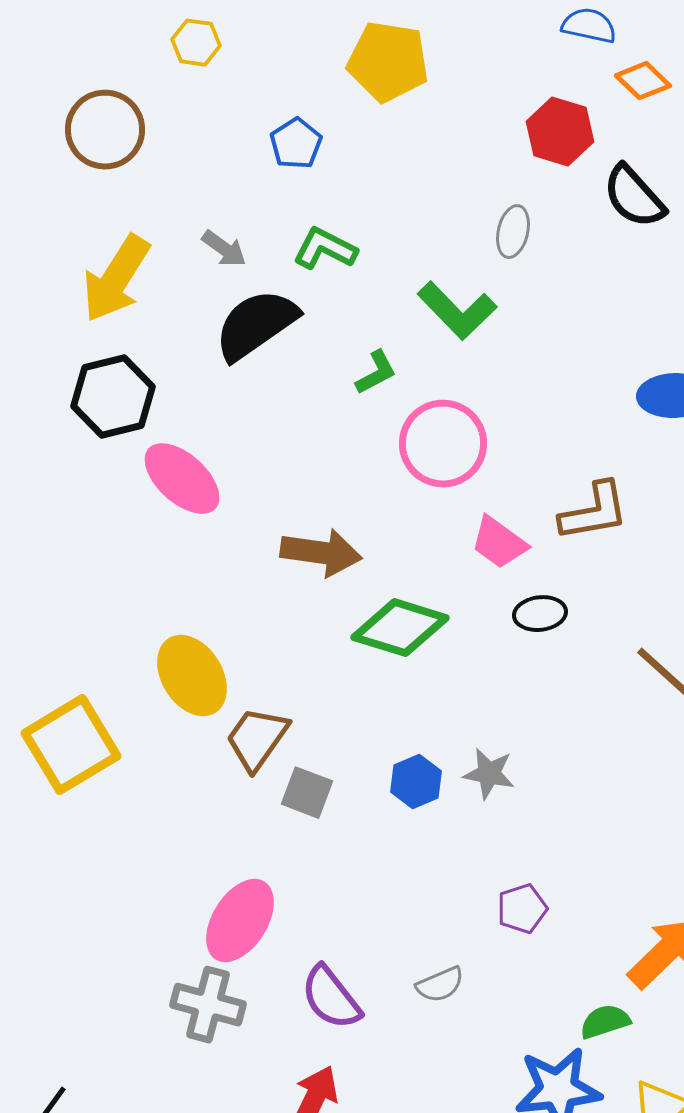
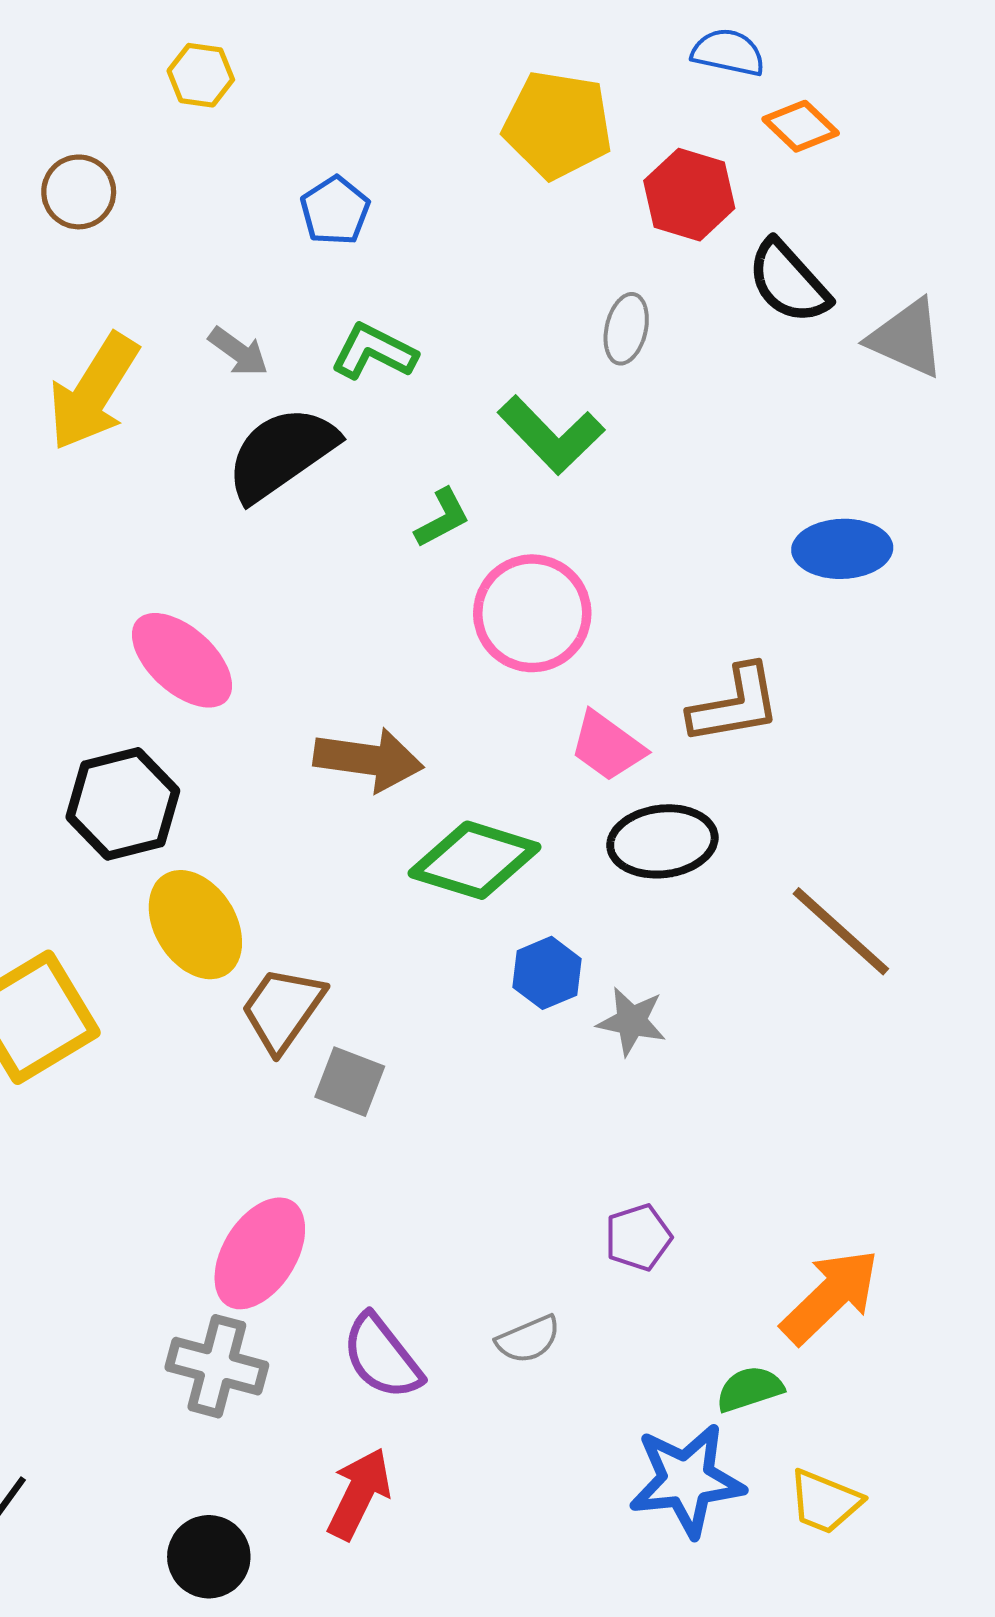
yellow pentagon: (388, 62) -> (558, 125), moved
brown circle: (105, 130) -> (79, 192), size x0.7
black hexagon: (113, 397) -> (123, 804), moved
black ellipse: (540, 614) -> (662, 841), size x1.5
gray star: (489, 774) -> (632, 1021), moved
blue hexagon: (416, 782) -> (547, 973), moved

